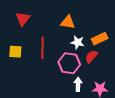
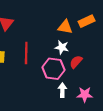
orange triangle: (68, 22) -> (65, 27), moved
orange rectangle: (100, 39) -> (87, 21), moved

